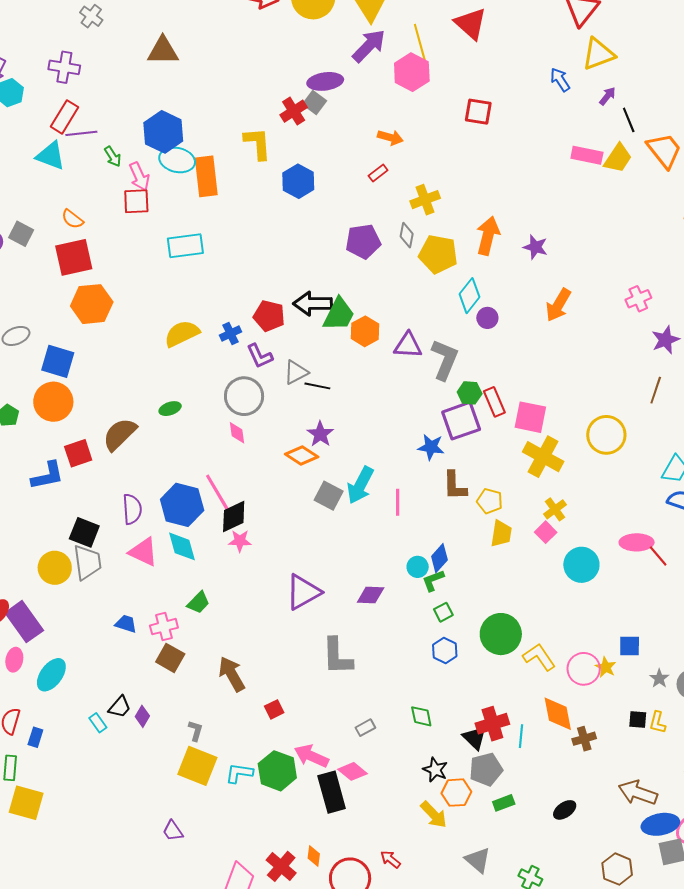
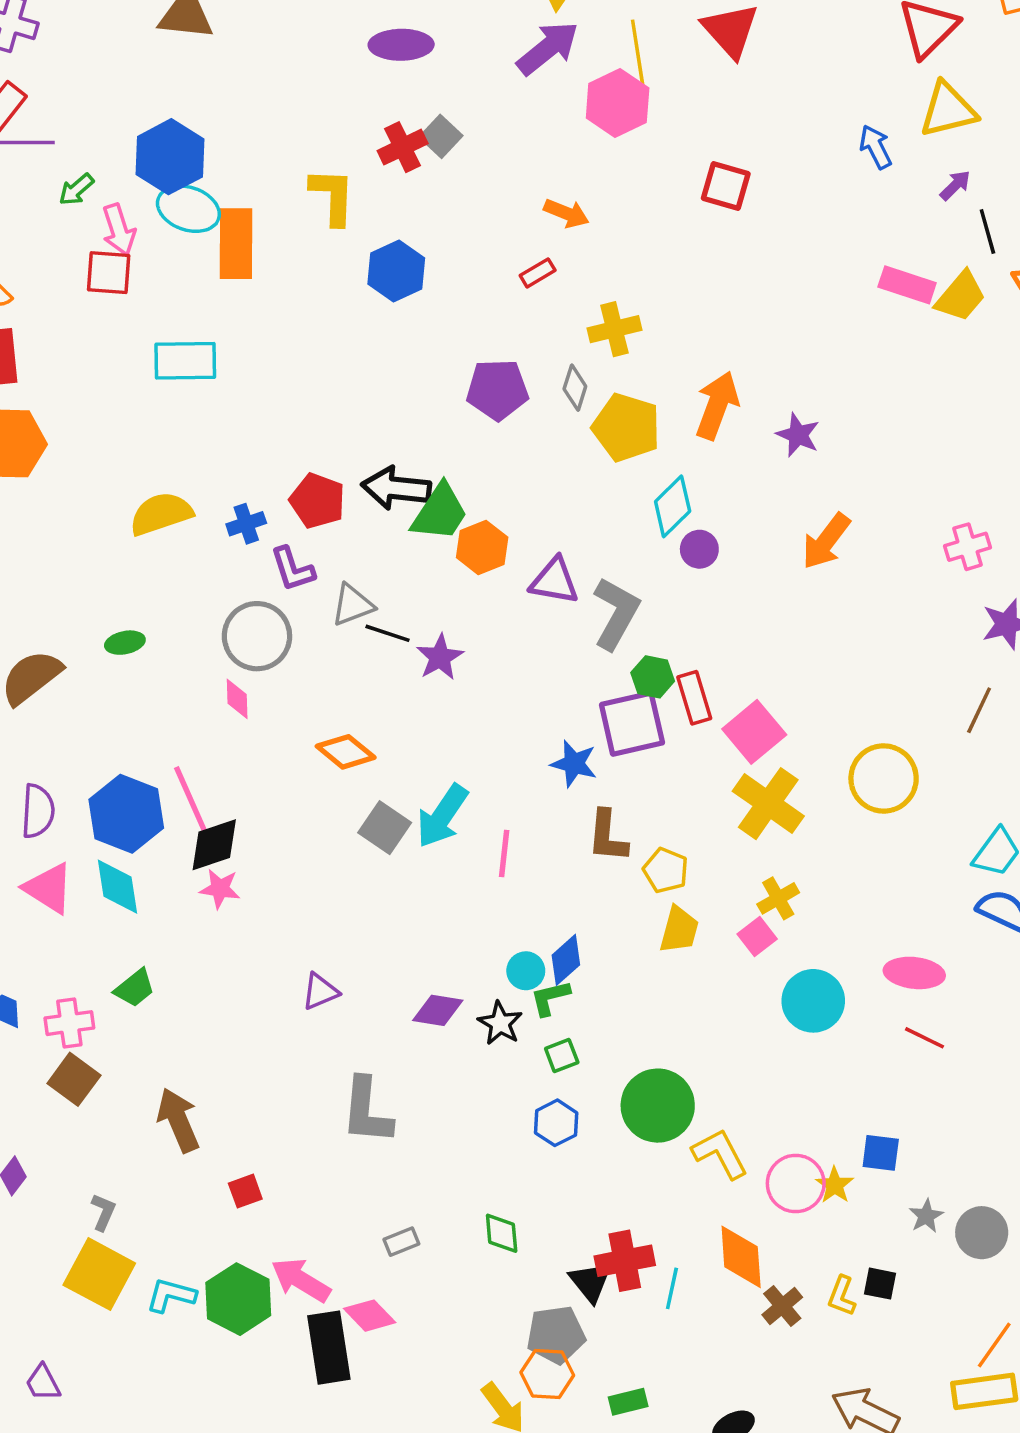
purple ellipse: (325, 81) -> (401, 45), moved
green arrow: (113, 157) -> (76, 190), turned 75
pink square: (530, 417) -> (754, 732), turned 32
purple star: (320, 434) -> (440, 657), moved
red line: (658, 556) -> (924, 1038), moved, turned -30
purple triangle: (303, 592) -> (320, 991), size x0.6
yellow L-shape: (658, 722) -> (842, 1296), moved
brown cross: (584, 739) -> (782, 1306), turned -30
gray pentagon: (486, 769) -> (556, 1335), moved
black star: (435, 770) -> (500, 1023), moved

